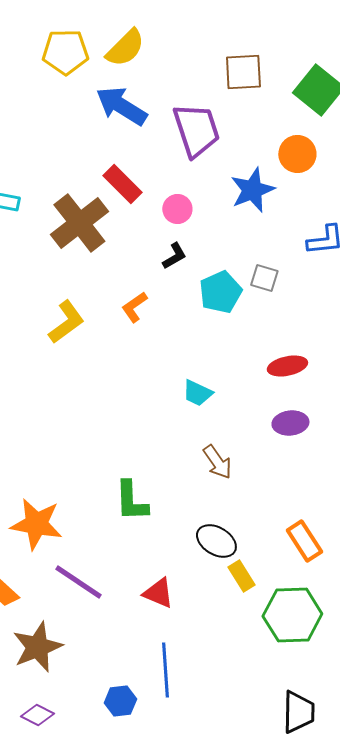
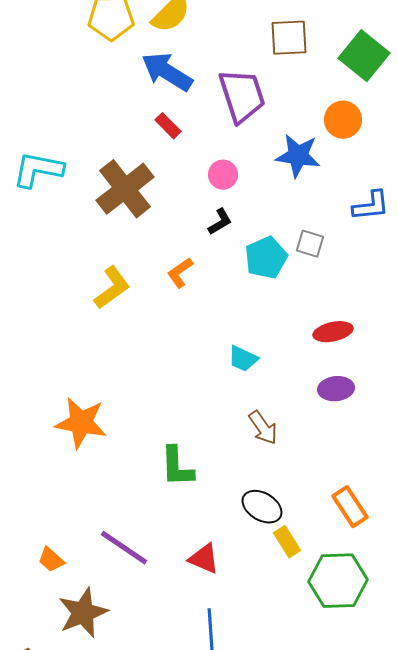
red rectangle: (122, 184) -> (168, 126), moved, size x0.7
blue star: (252, 190) -> (298, 156), turned 30
orange star: (36, 524) -> (81, 423), moved

